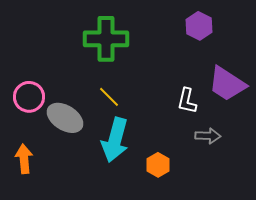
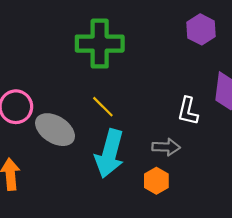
gray arrow: (208, 136) -> (166, 147), moved

